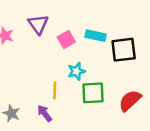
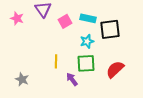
cyan star: (76, 71) -> (87, 41), moved
purple arrow: (45, 113) -> (72, 79), moved

